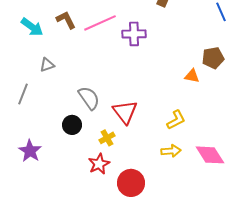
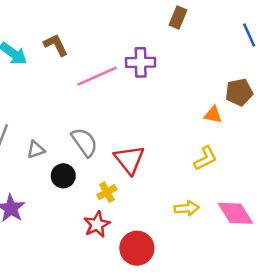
pink line: (100, 23) -> (97, 76), moved
gray triangle: (47, 65) -> (36, 150), moved
yellow L-shape: (176, 120) -> (205, 158), moved

